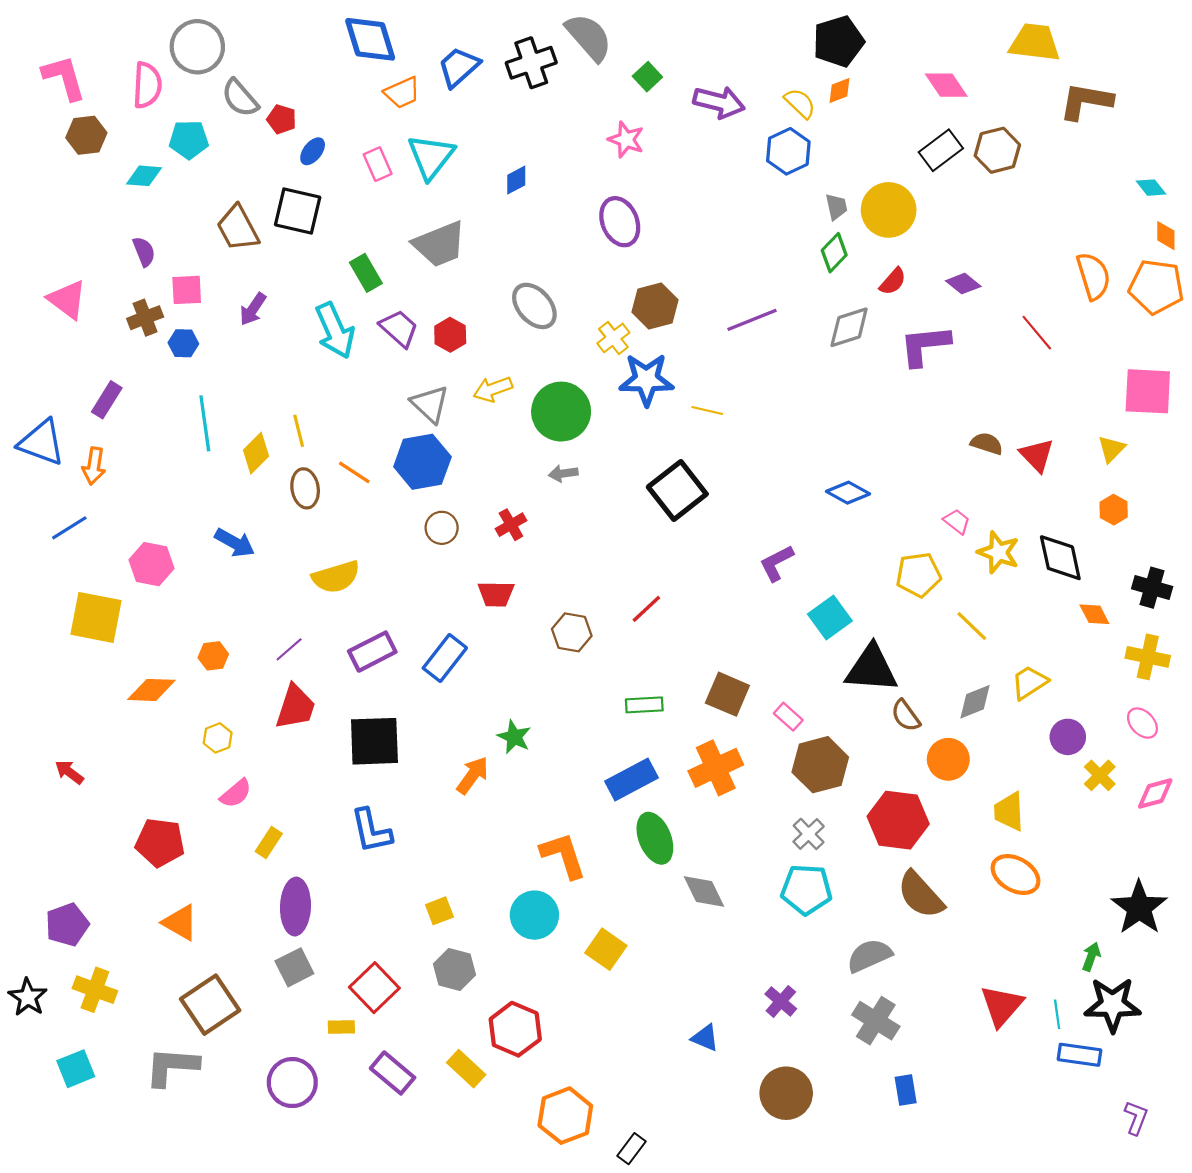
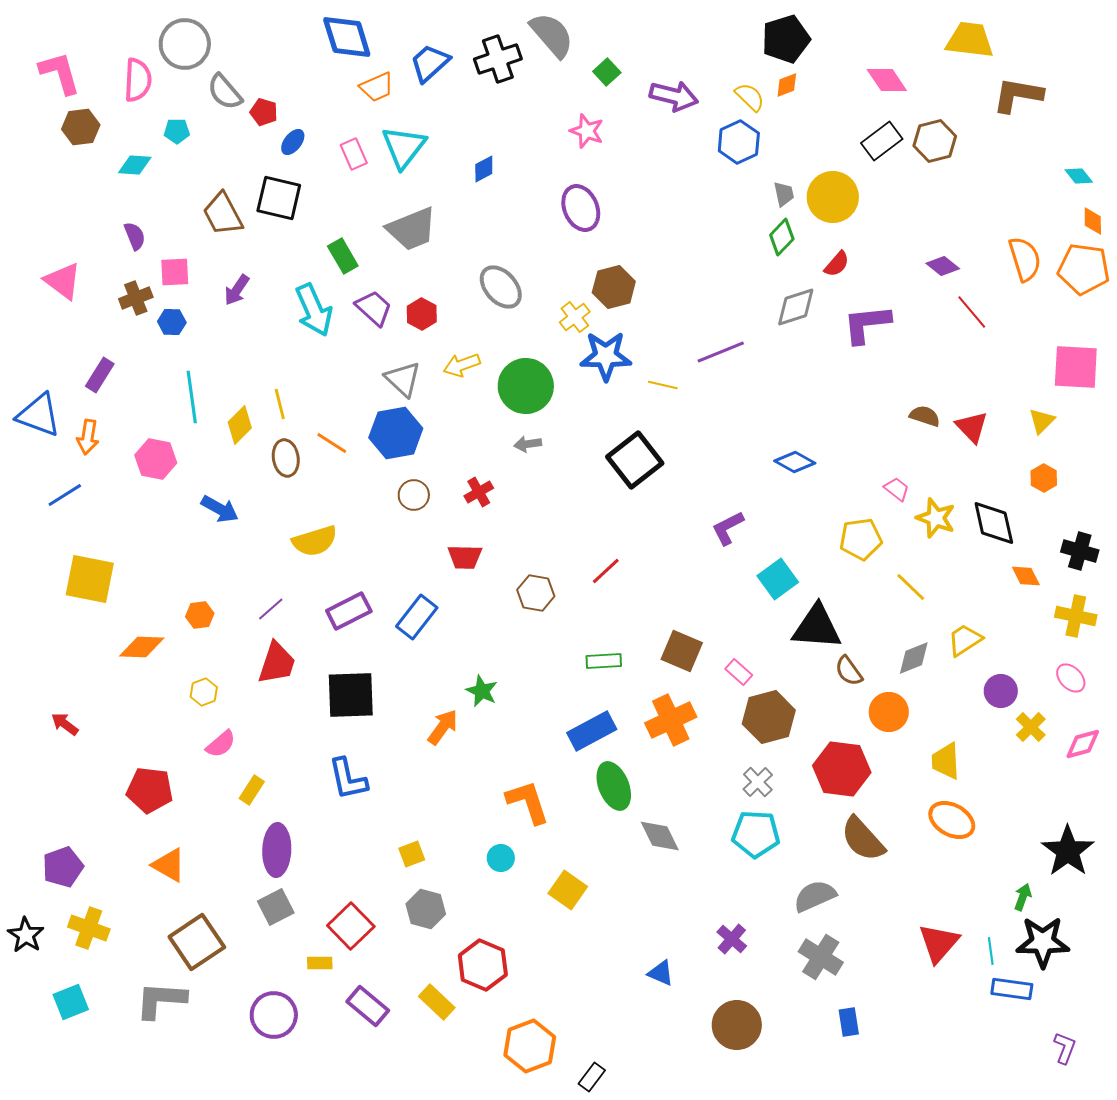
cyan pentagon: (189, 140) -> (177, 131), size x0.7
purple diamond: (963, 284) -> (943, 266), moved
purple line: (752, 320) -> (721, 352), moved
pink hexagon: (151, 564) -> (156, 459), moved
cyan circle: (534, 915) -> (501, 858), size x0.6

